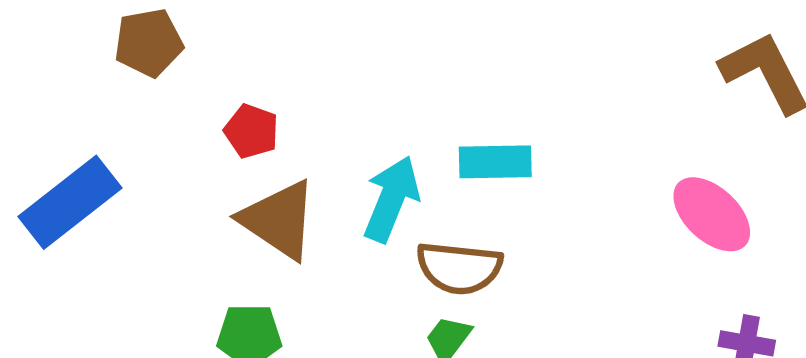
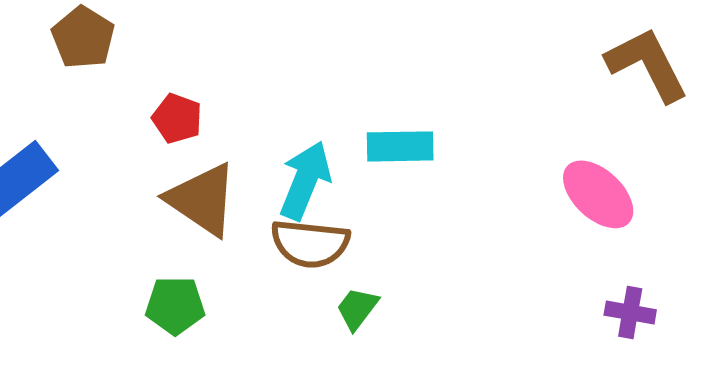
brown pentagon: (149, 43) -> (83, 37), turned -30
brown semicircle: (459, 268) -> (310, 243), moved

